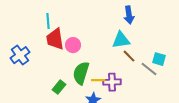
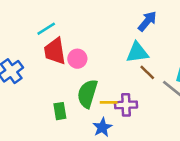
blue arrow: (129, 15) -> (147, 21), turned -132
cyan line: (48, 21) -> (46, 29), turned 63
green rectangle: (59, 87) -> (60, 111), turned -48

